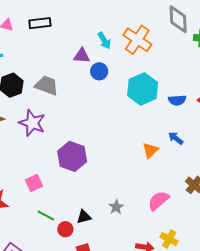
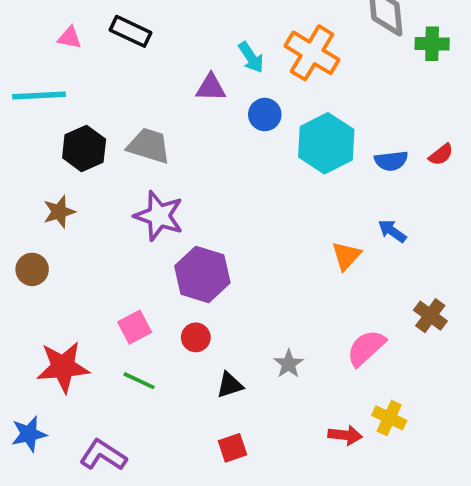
black rectangle: (40, 23) -> (130, 31), turned 35
blue circle: (99, 71) -> (265, 115), moved
purple star: (32, 123) -> (159, 216), moved
green line: (46, 215) -> (139, 381), moved
red circle: (65, 229) -> (196, 337), moved

